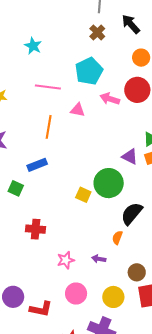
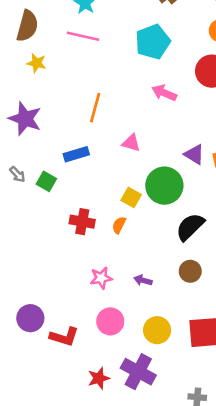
pink line: (48, 87) -> (83, 36), moved
pink arrow: (110, 99) -> (164, 93), moved
pink triangle: (78, 110) -> (131, 143), moved
red cross: (36, 229) -> (82, 222), moved
orange semicircle: (117, 238) -> (119, 225), moved
brown circle: (137, 272) -> (190, 271), moved

